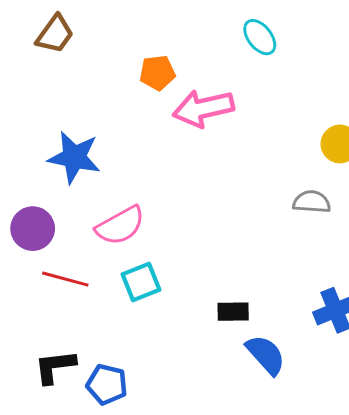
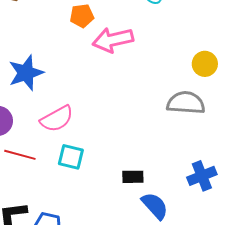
blue star: (74, 157) -> (26, 73), turned -30
gray semicircle: (312, 202) -> (186, 103), size x1.5
cyan square: (141, 282) -> (71, 157), turned 36

